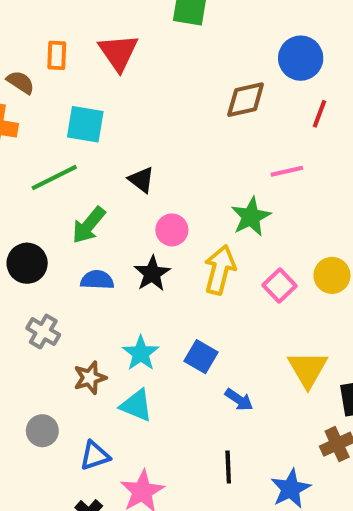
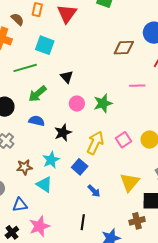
green star: (251, 217) -> (103, 103), moved
yellow arrow: (220, 270) -> (95, 143), moved
black star: (152, 273) -> (63, 133), moved

